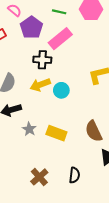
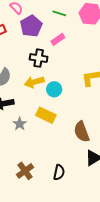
pink rectangle: (60, 39) -> (58, 39), size x0.6
yellow rectangle: (56, 133) -> (46, 115), moved

